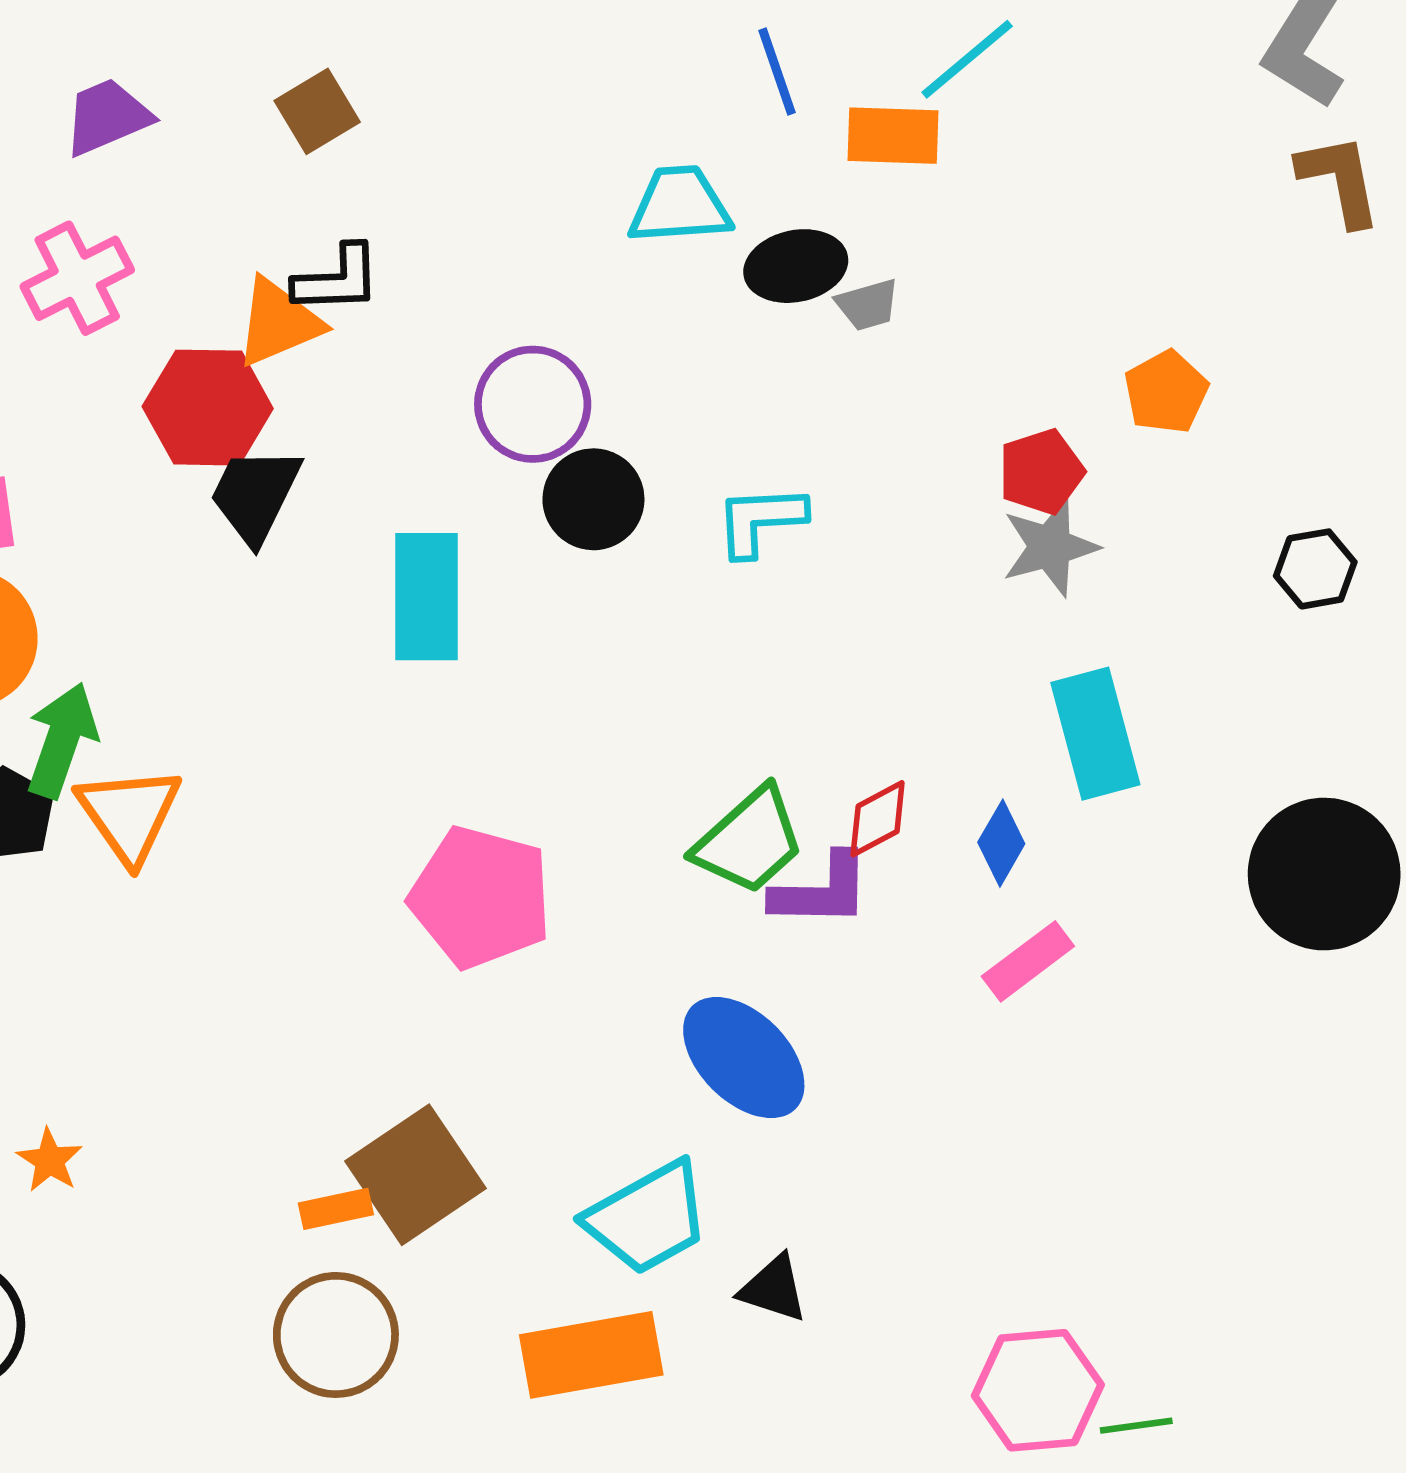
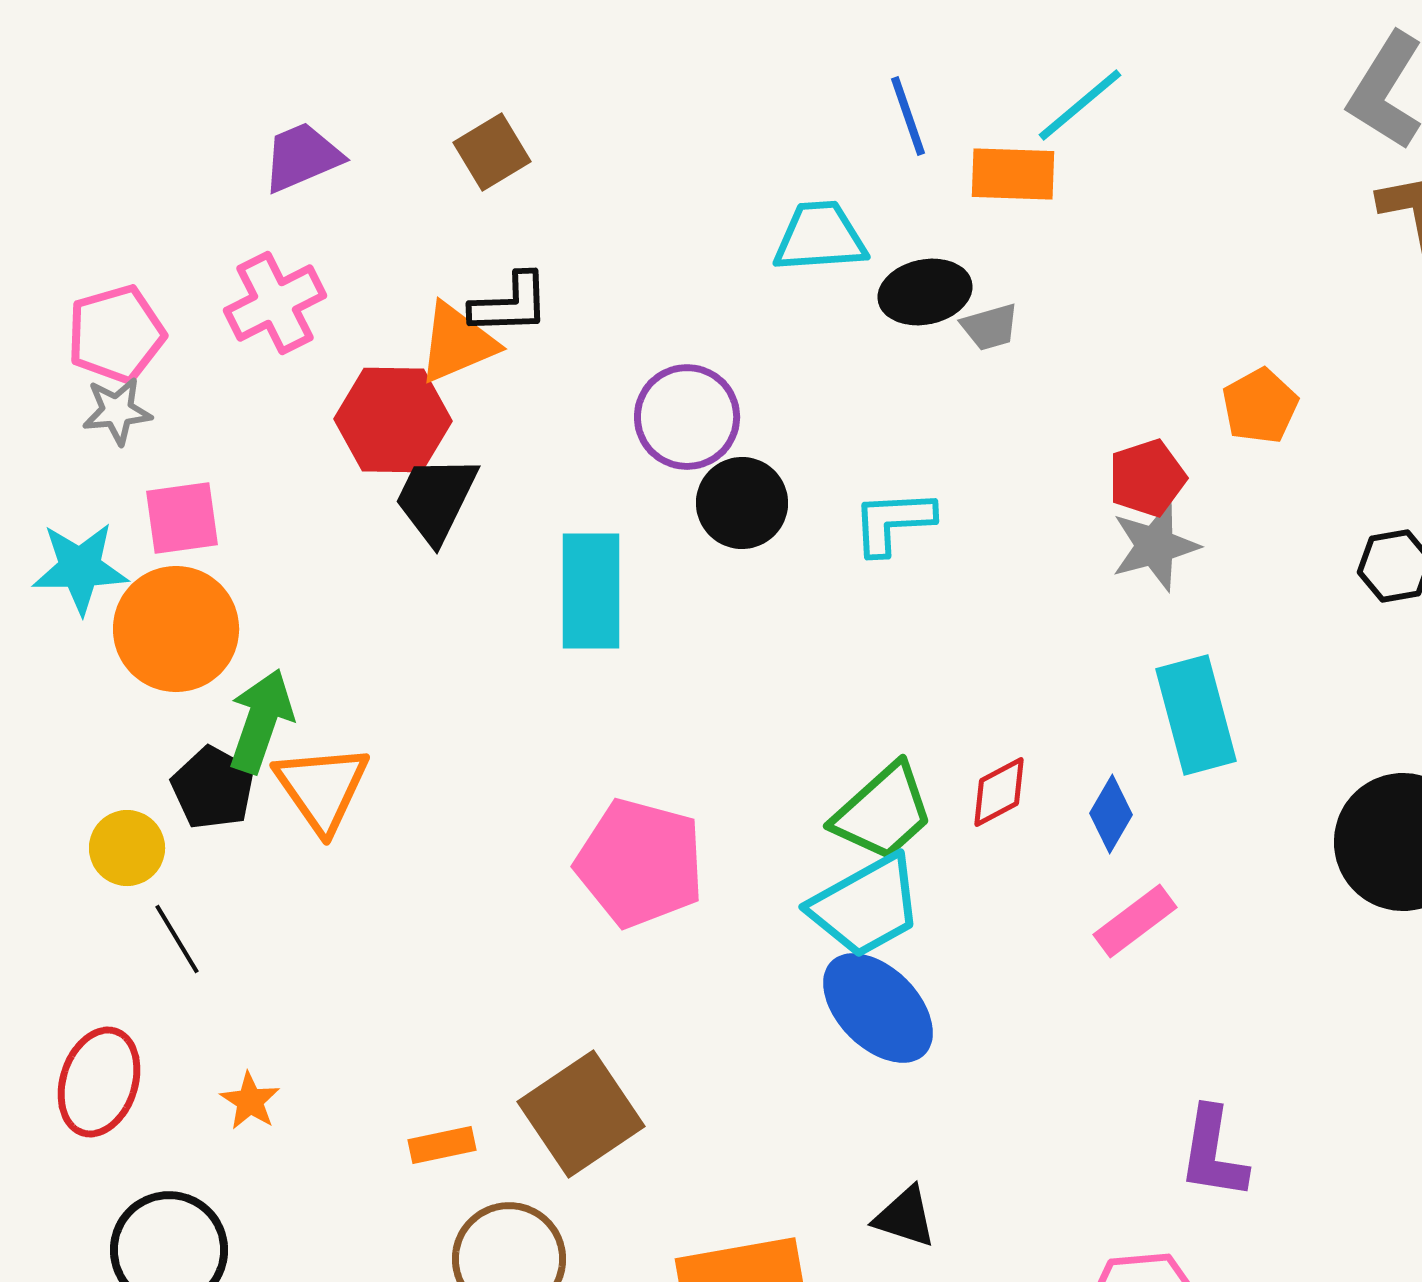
purple L-shape: (821, 891) -> (1213, 1153), moved, turned 98
orange rectangle: (336, 1209) -> (442, 1145), moved
cyan trapezoid: (648, 1218) -> (866, 906), moved

